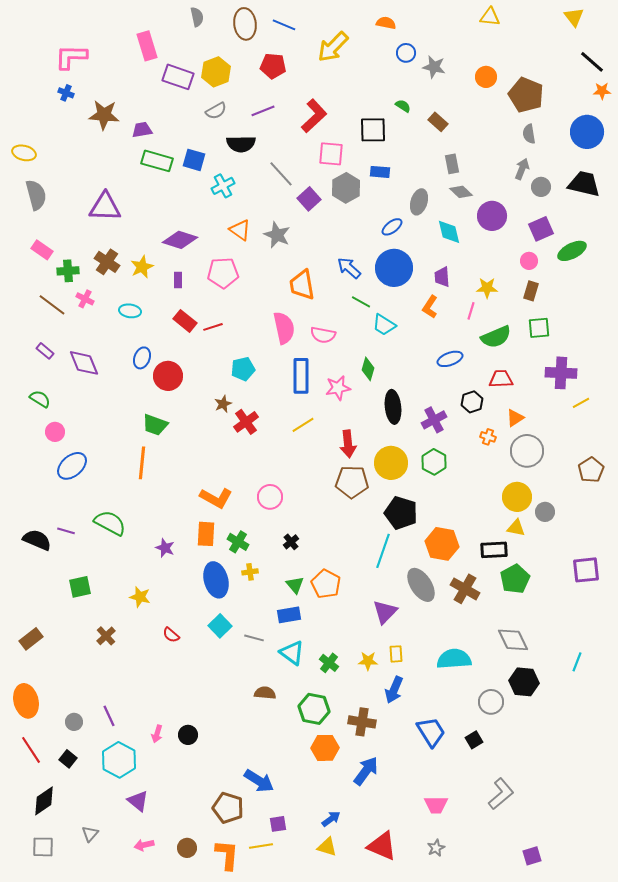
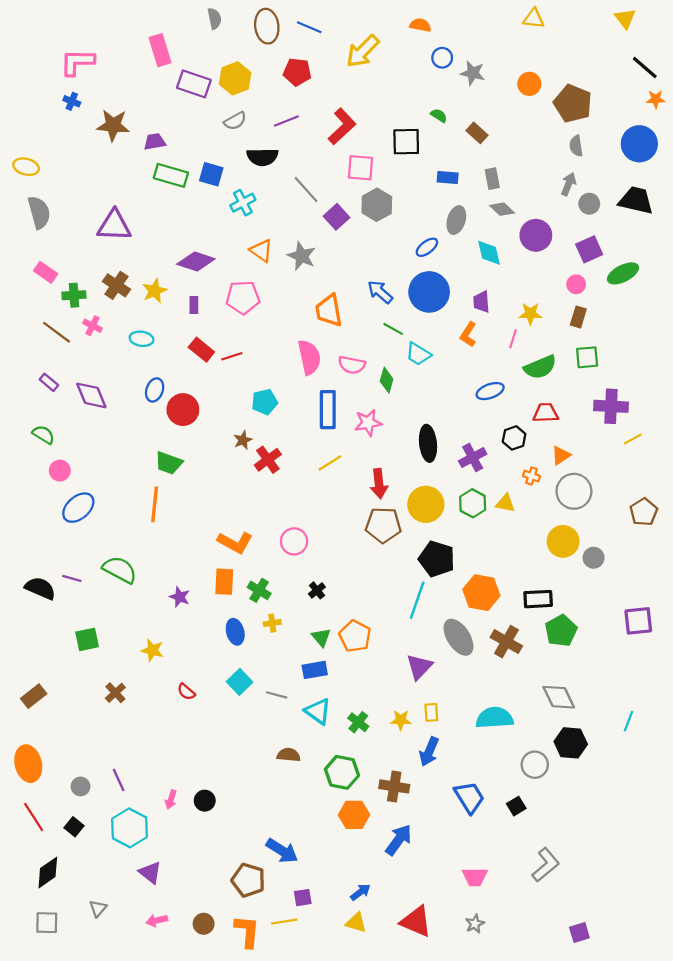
blue rectangle: (380, 172) -> (448, 178), moved
green diamond: (368, 369) -> (387, 380), moved
yellow triangle: (516, 528) -> (505, 503), moved
blue ellipse: (216, 580) -> (235, 632), size x0.7

